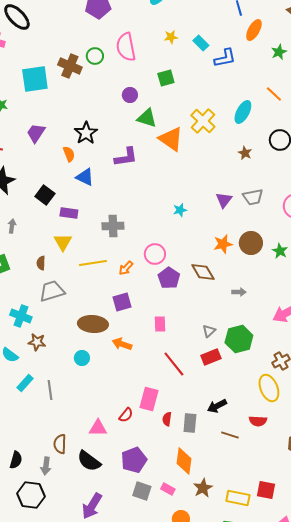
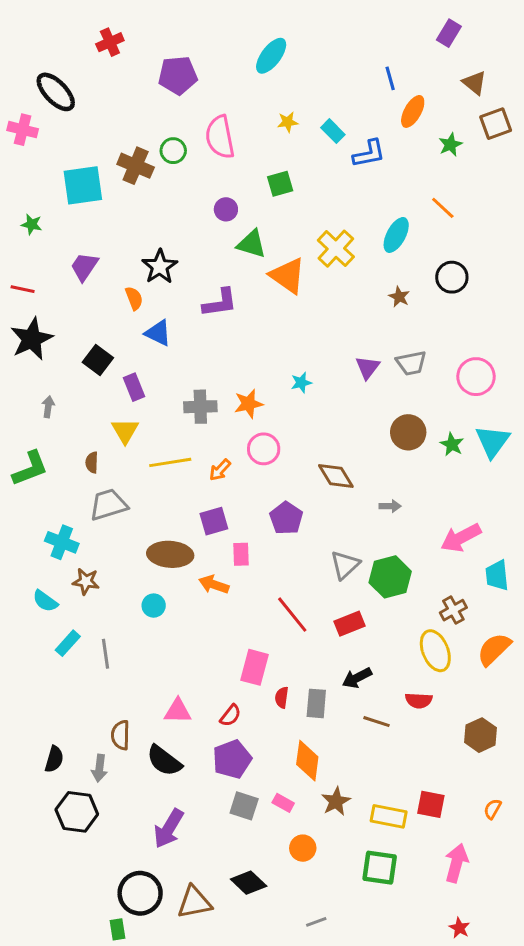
purple rectangle: (69, 213) -> (134, 387), turned 60
orange star: (223, 244) -> (249, 404), moved
purple pentagon: (169, 278) -> (286, 518), moved
pink rectangle: (160, 324) -> (241, 554), moved
gray triangle: (209, 331) -> (345, 565), size x1.5
red rectangle: (211, 357) -> (349, 624), moved
red semicircle: (126, 415) -> (230, 715), moved

